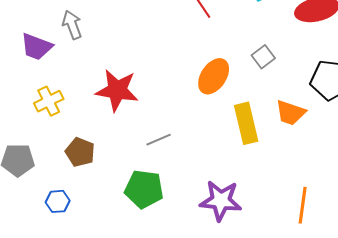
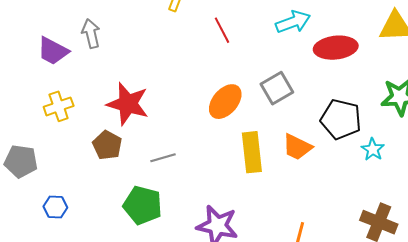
gray square: (263, 57) -> (277, 88), size x1.4
brown pentagon: (80, 152) -> (107, 145), moved

